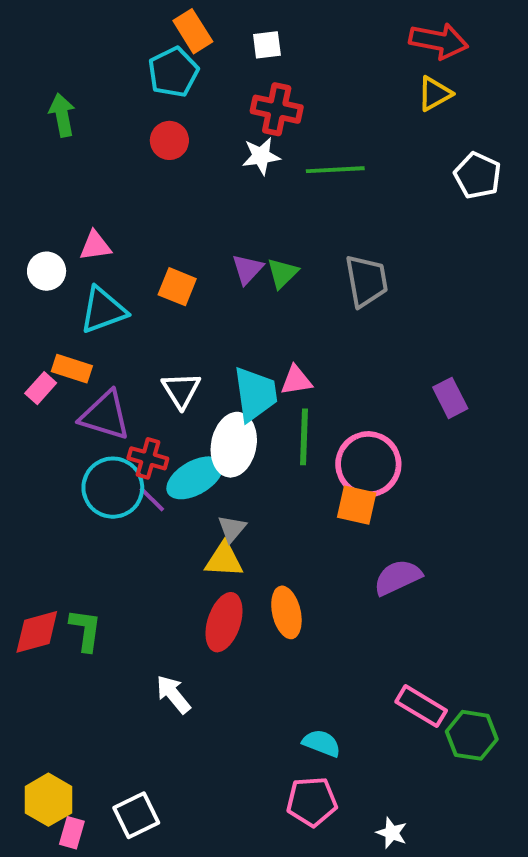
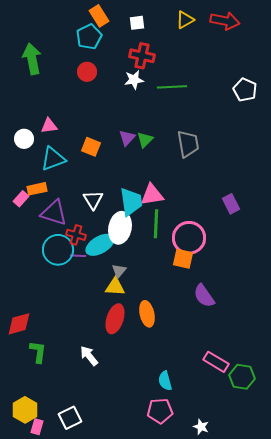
yellow triangle: (435, 94) -> (185, 20), moved
green arrow: (62, 115) -> (32, 59), size x1.4
orange rectangle: (72, 369) -> (37, 189), turned -30
pink triangle: (296, 380) -> (152, 195), size x1.4
purple line: (152, 499) -> (78, 256), turned -42
purple semicircle: (398, 577) -> (204, 296), turned -100
green L-shape: (86, 630) -> (38, 352), moved
cyan semicircle: (322, 743) -> (165, 381), turned -126

